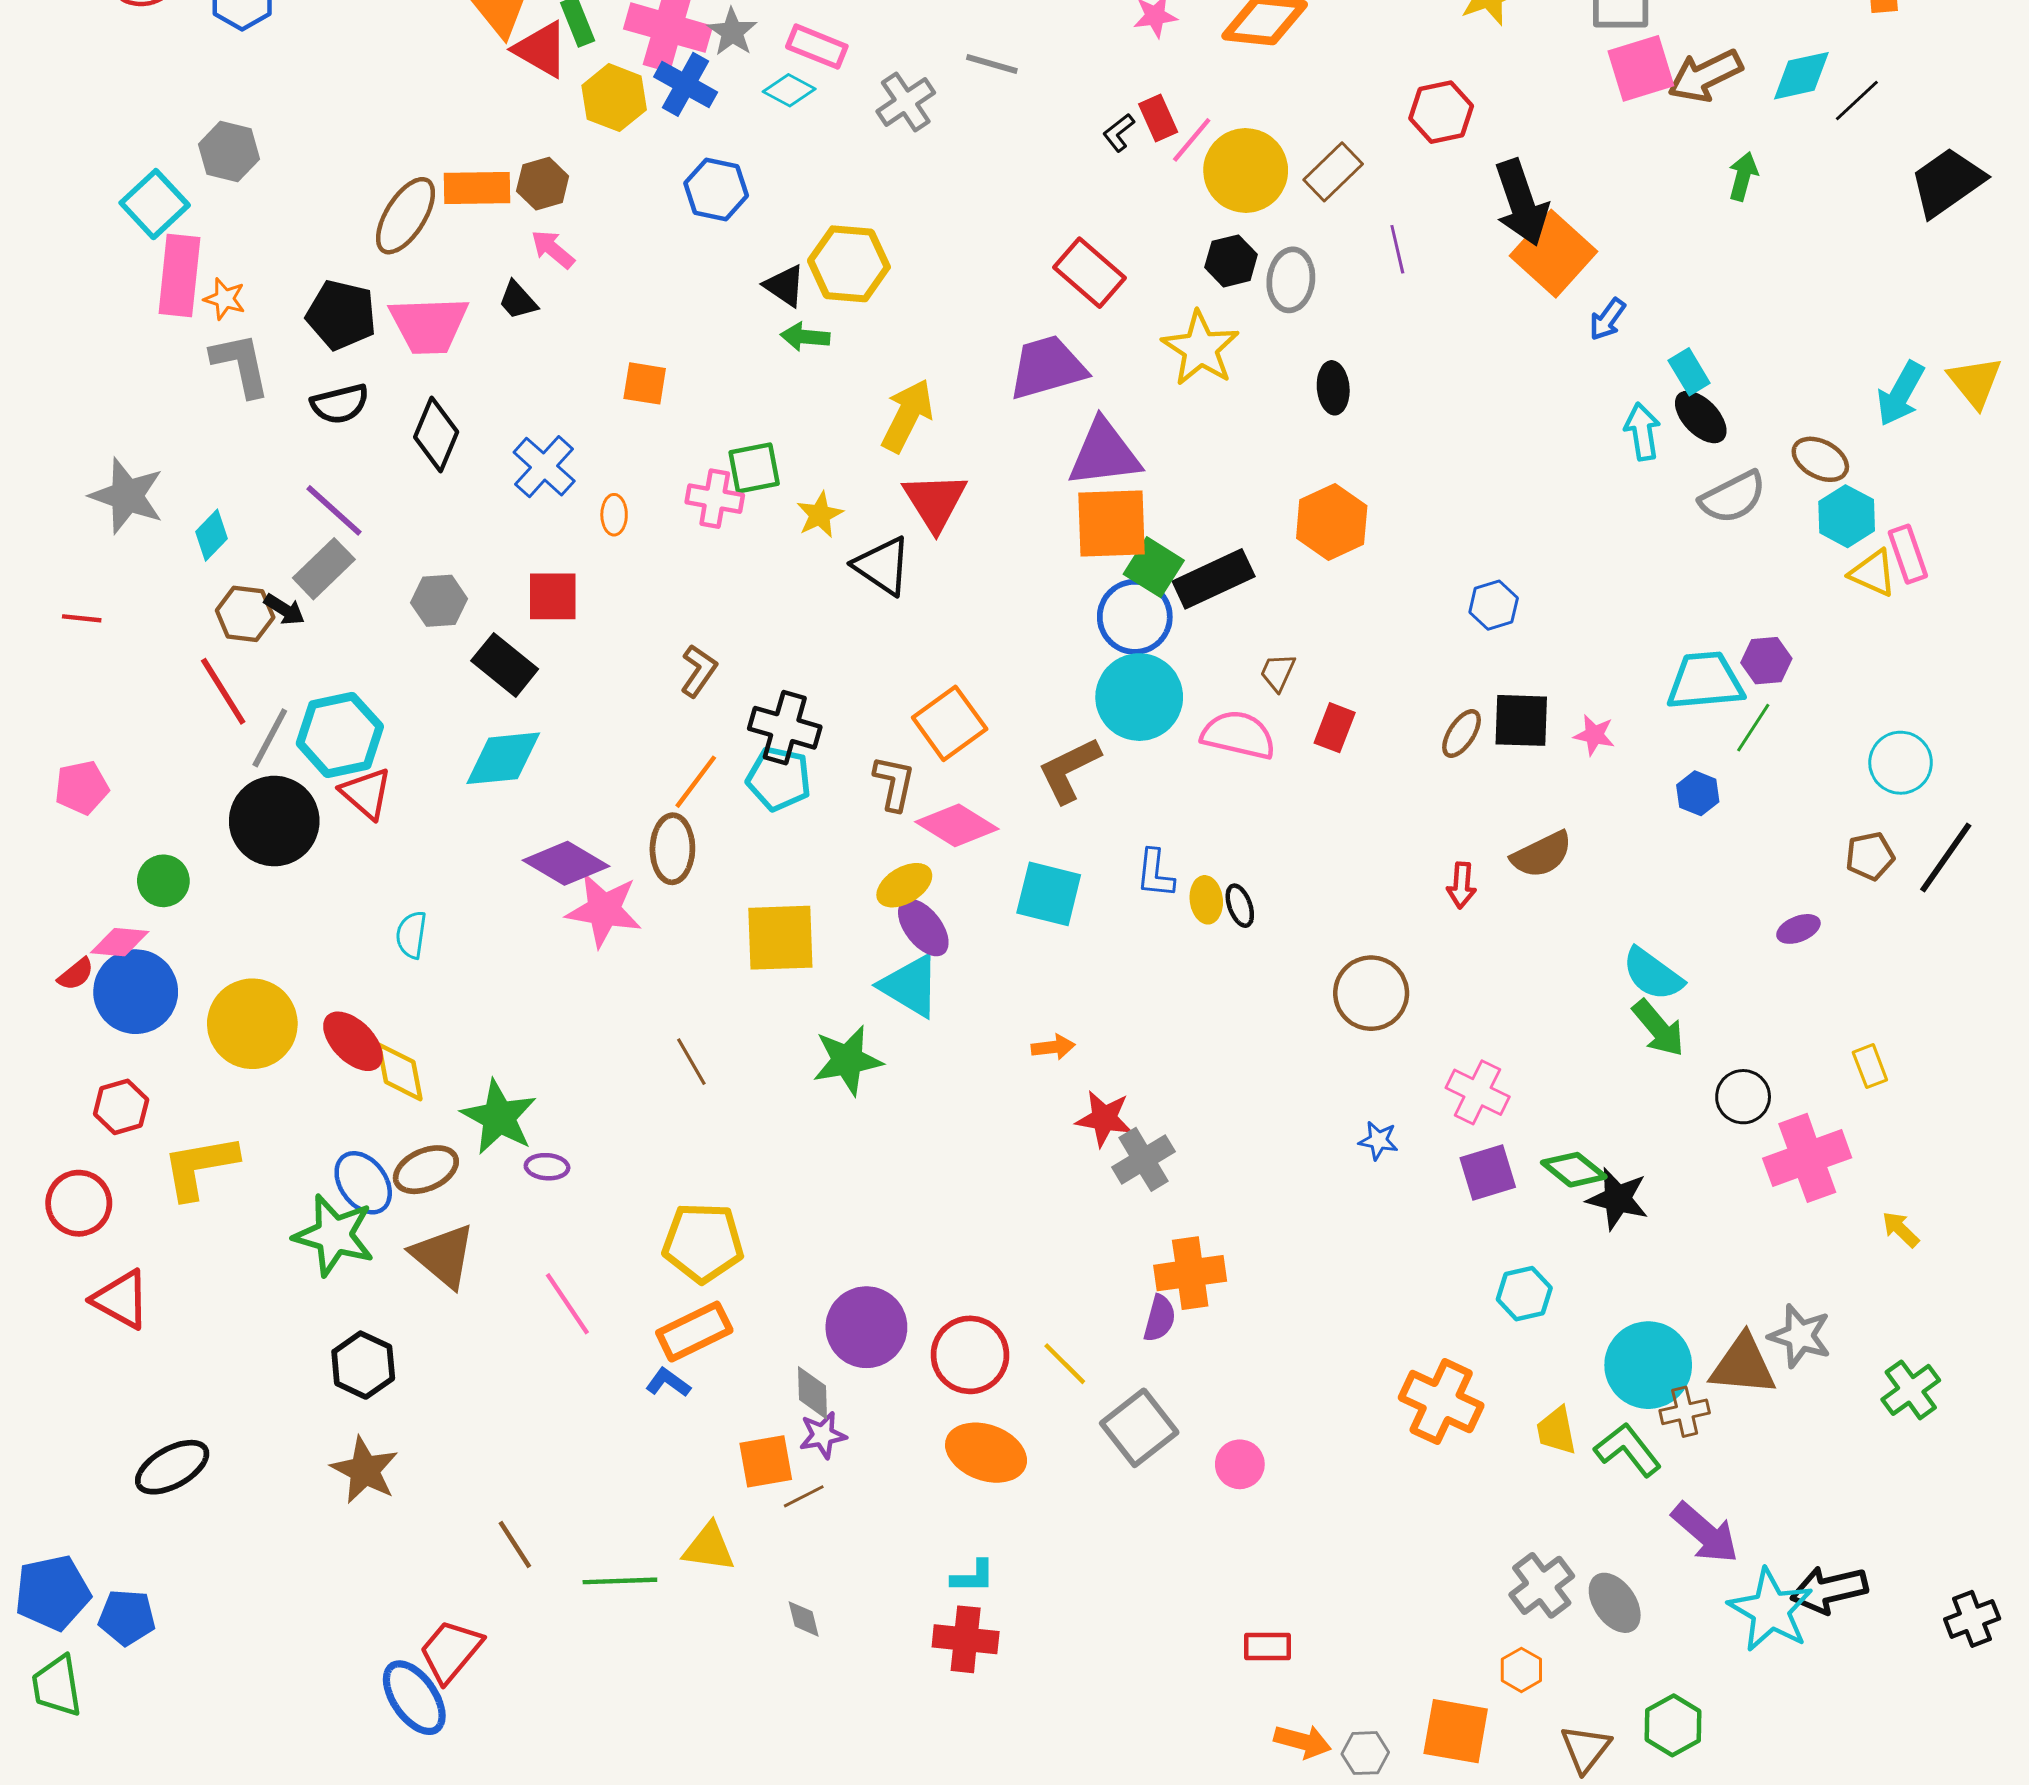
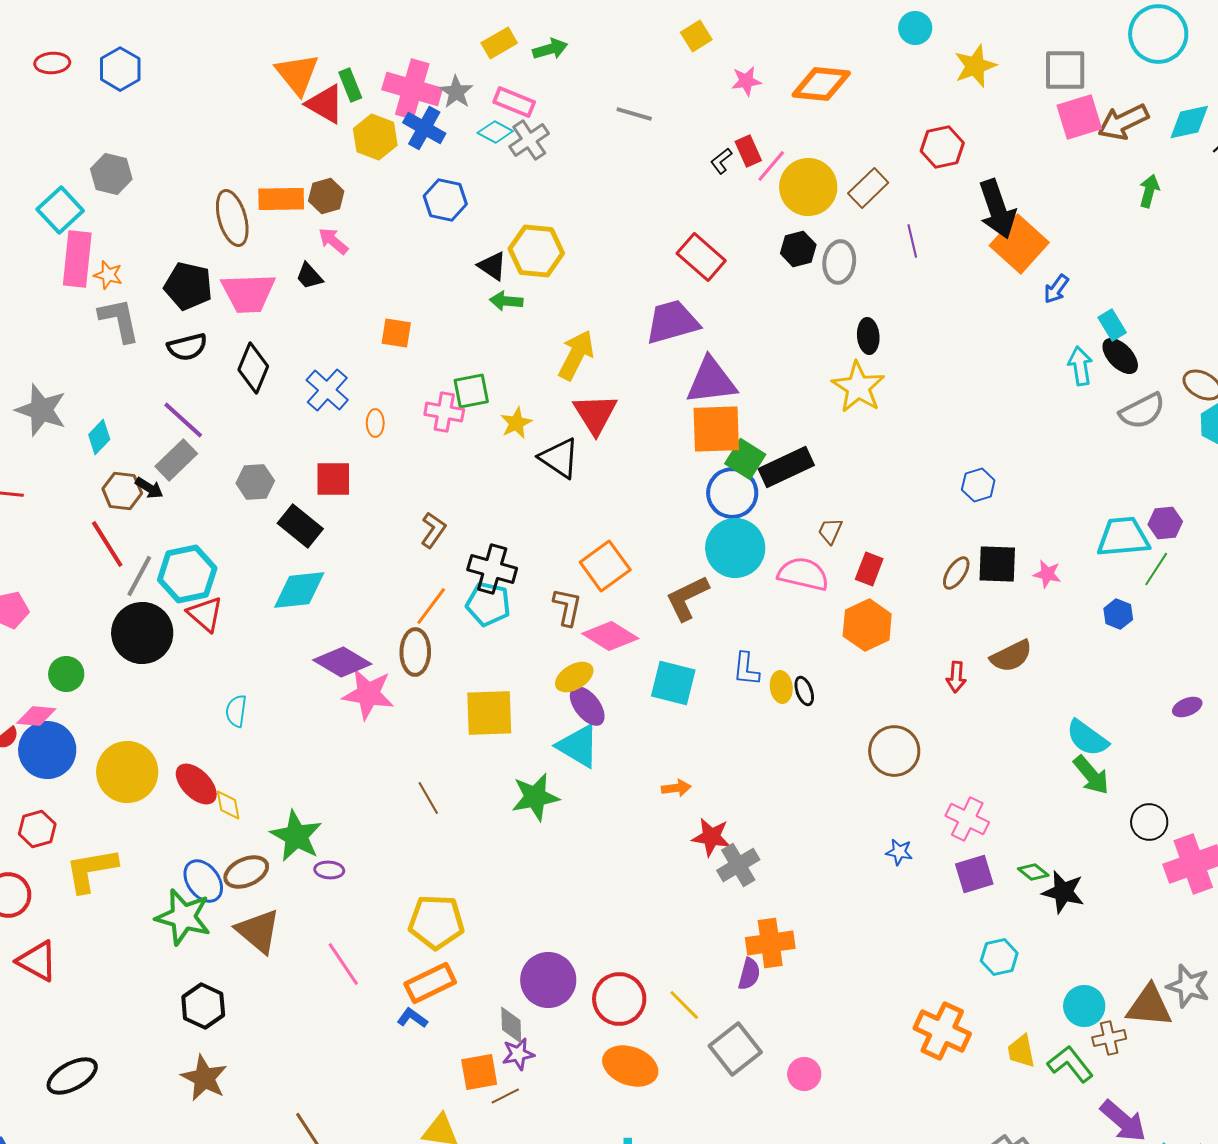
gray cross: (906, 102) -> (529, 140), moved
brown ellipse: (405, 216) -> (232, 218), turned -48
yellow star: (1200, 348) -> (858, 387), moved
orange hexagon: (1332, 522) -> (867, 625), moved
yellow diamond: (400, 1072) -> (228, 805), size x0.7
green diamond: (1574, 1170) -> (1033, 872), size x0.7
cyan circle: (1648, 1365) -> (1084, 1006), size x0.7

